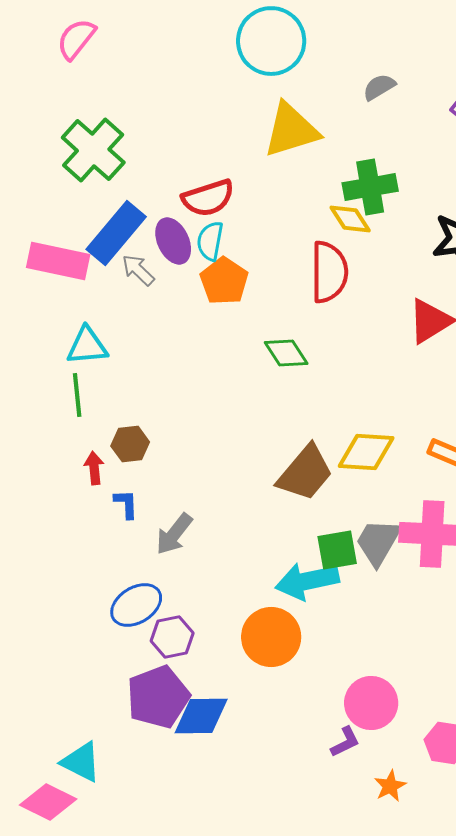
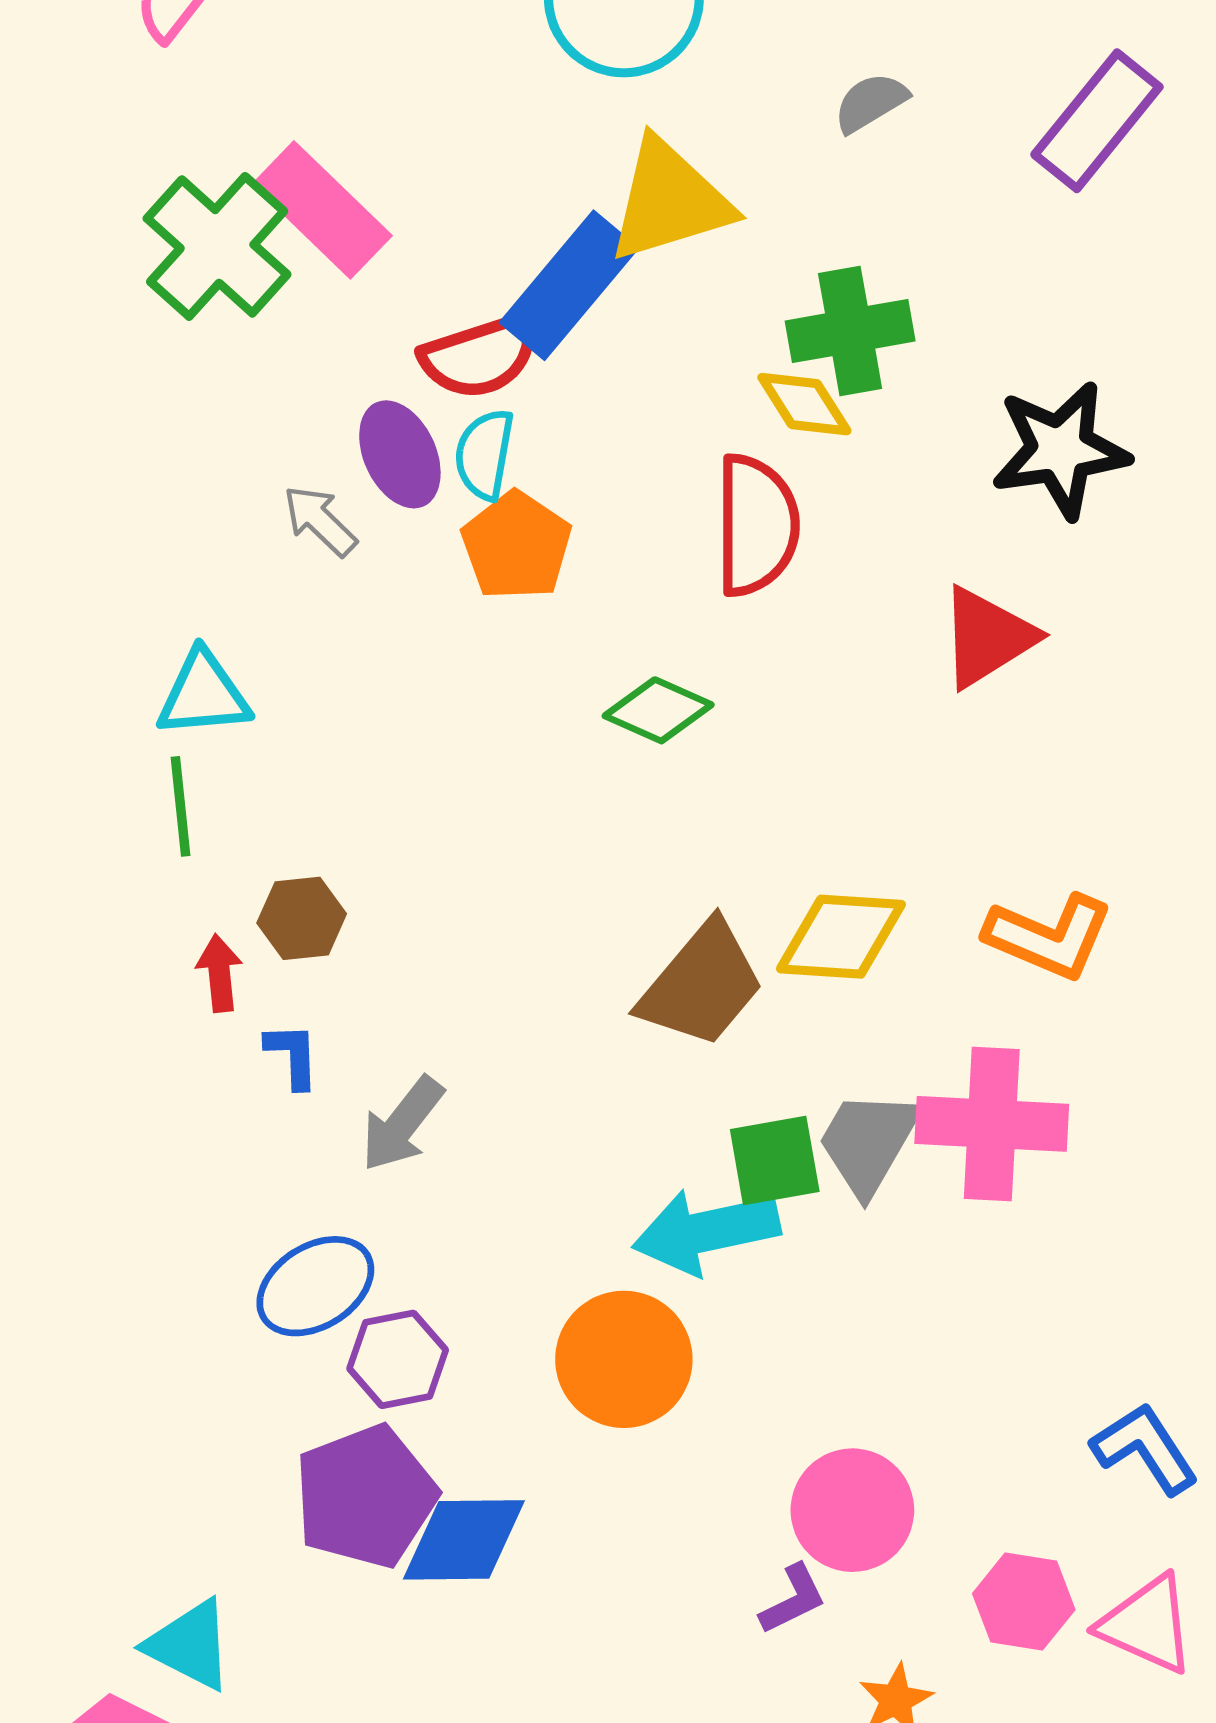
blue rectangle: (116, 233) -> (569, 285), moved
pink rectangle: (58, 261) -> (322, 210), moved, turned 32
green diamond: (286, 353) -> (658, 710), turned -33

